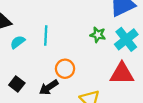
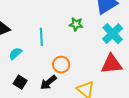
green star: (98, 35) -> (76, 24), moved
cyan semicircle: (18, 42) -> (15, 53), moved

